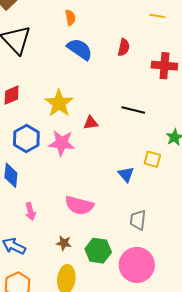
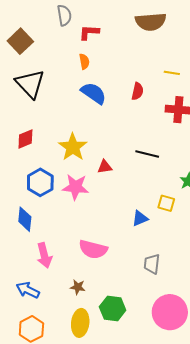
yellow line: (157, 16) -> (172, 73), moved
blue triangle: (126, 174) -> (140, 218), turned 48
pink arrow: (30, 211) -> (44, 255), size x1.4
green hexagon: (98, 251) -> (113, 309), moved
pink circle: (137, 265) -> (170, 312), moved

